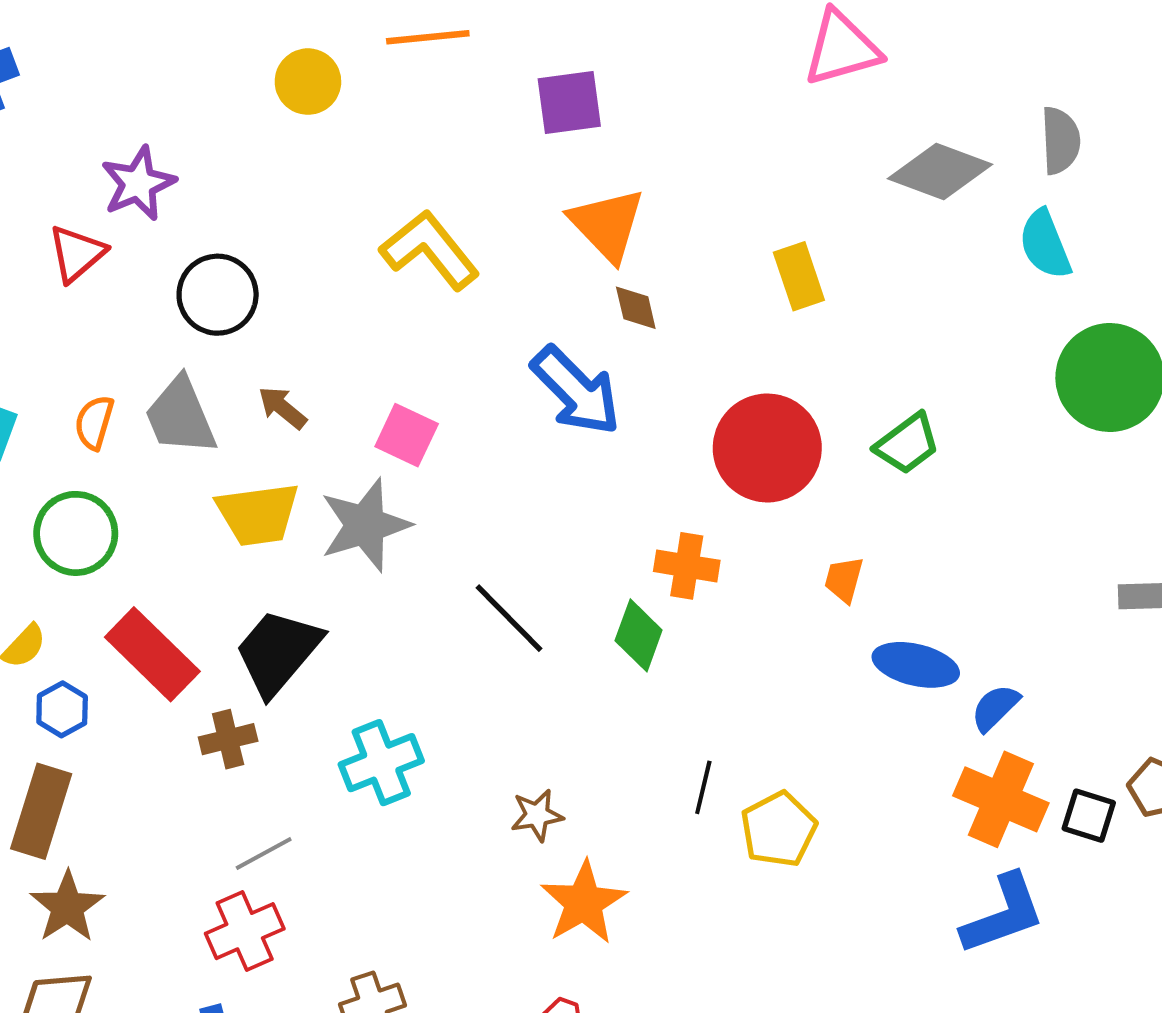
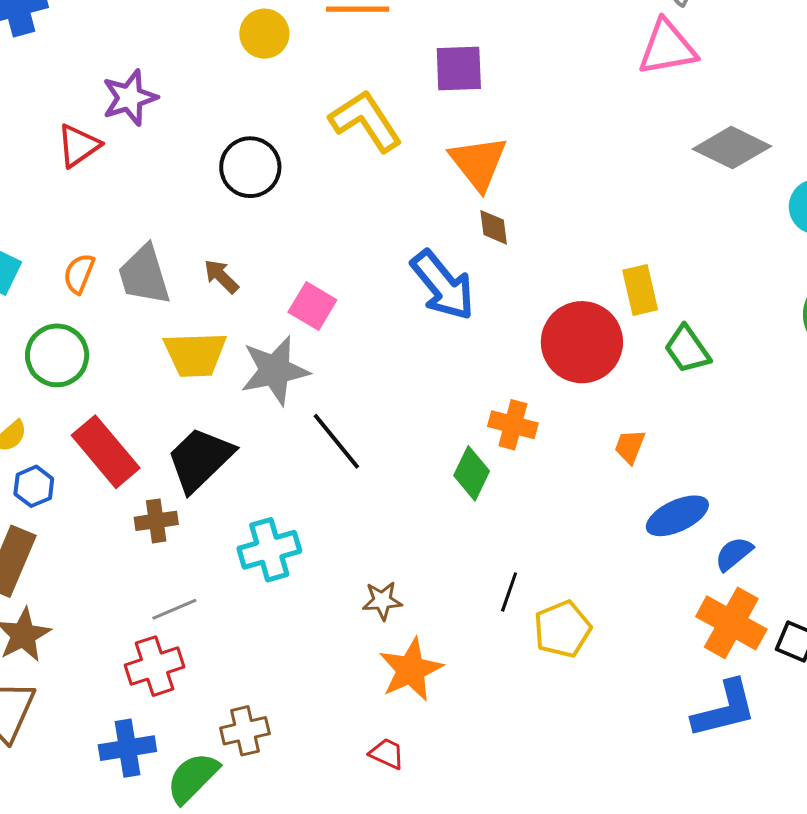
yellow L-shape: (430, 250) -> (366, 121), moved
yellow rectangle: (799, 276) -> (640, 290), moved
black circle: (218, 295) -> (250, 167), moved
green trapezoid: (907, 444) -> (687, 349), turned 86
black line: (509, 618) -> (336, 441), moved
blue ellipse: (916, 665) -> (677, 516), turned -44

